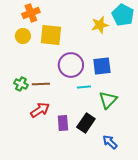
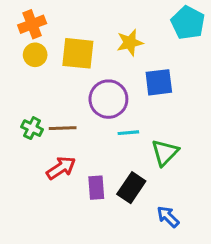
orange cross: (31, 13) -> (32, 24), moved
yellow star: (100, 25) -> (130, 43), moved
blue square: (102, 66) -> (159, 82), moved

